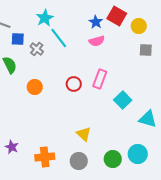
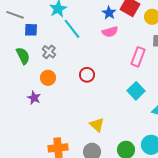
gray cross: (37, 49) -> (49, 52), moved
pink rectangle: (100, 79) -> (138, 57), moved
purple star: (12, 147) -> (34, 98), moved

